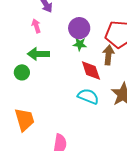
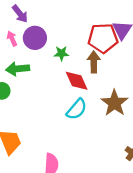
purple circle: (79, 28) -> (35, 38), moved
cyan semicircle: (88, 96) -> (77, 109), turned 115

